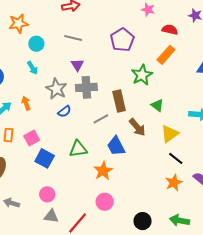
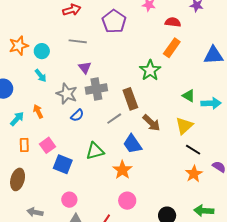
orange star: (18, 23) -> (19, 46), moved
purple pentagon: (122, 40) -> (114, 21), moved
green triangle: (157, 105) -> (189, 96), moved

